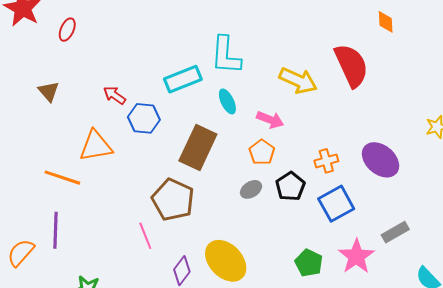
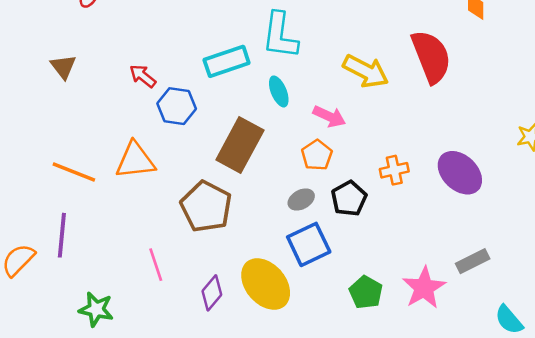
orange triangle: (96, 146) -> (135, 161), moved
blue square: (336, 204) -> (309, 244), moved
pink line: (145, 236) -> (156, 265), moved

